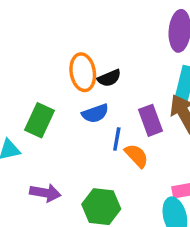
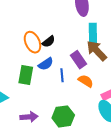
green rectangle: (39, 120) -> (26, 75), moved
orange semicircle: (136, 156) -> (86, 81), moved

